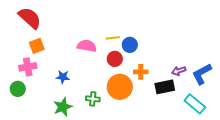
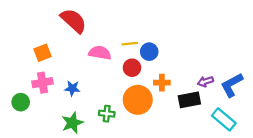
red semicircle: (30, 18) -> (73, 21), moved
pink cross: (28, 67) -> (42, 83), moved

